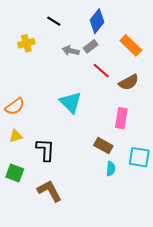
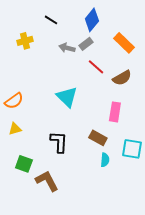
black L-shape: (45, 150) -> (59, 142), moved
green square: (15, 173) -> (24, 164), moved

